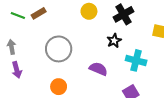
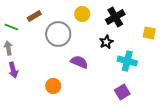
green line: (18, 15) -> (11, 27), moved
gray circle: (59, 49) -> (58, 34), moved
purple semicircle: (98, 69) -> (79, 62), moved

